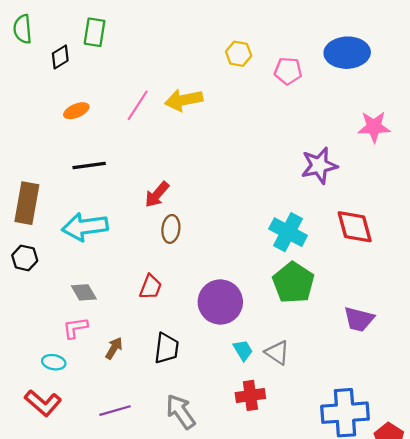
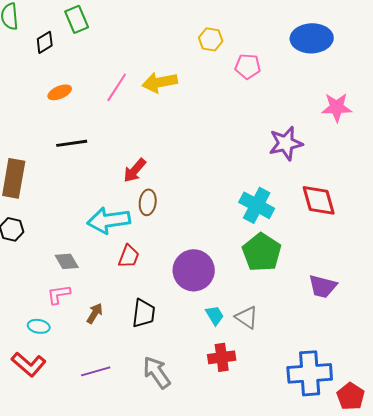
green rectangle: (95, 32) -> (77, 19), turned -32
pink pentagon: (288, 71) -> (248, 66), moved
cyan arrow: (85, 227) -> (109, 220), moved

